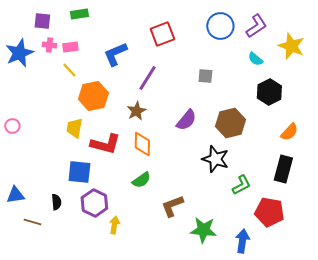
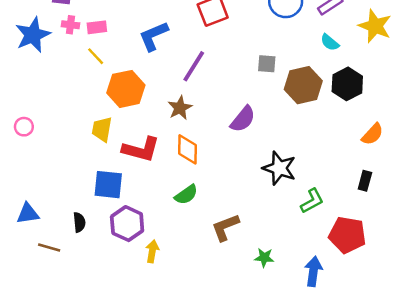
brown hexagon: (230, 123) -> (303, 85), moved
black rectangle: (283, 169) -> (365, 181), size x0.6
green star: (203, 230) -> (264, 258), size x0.6

